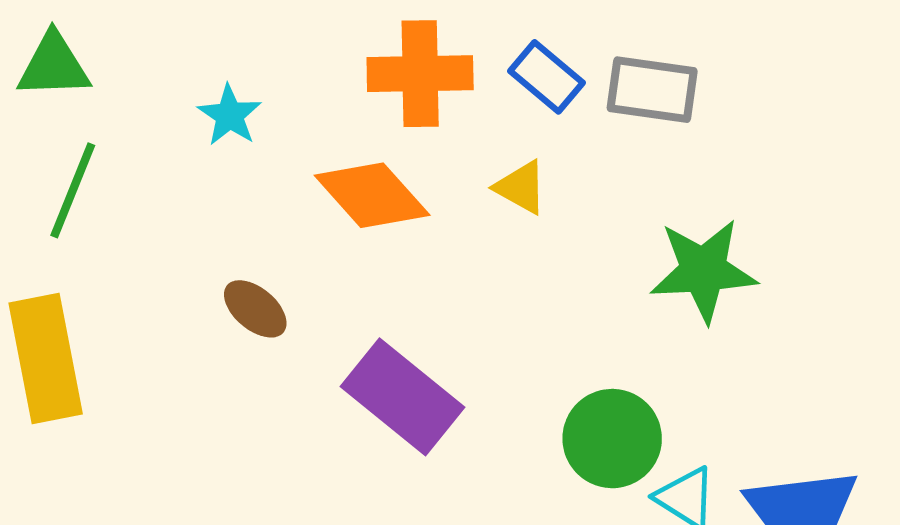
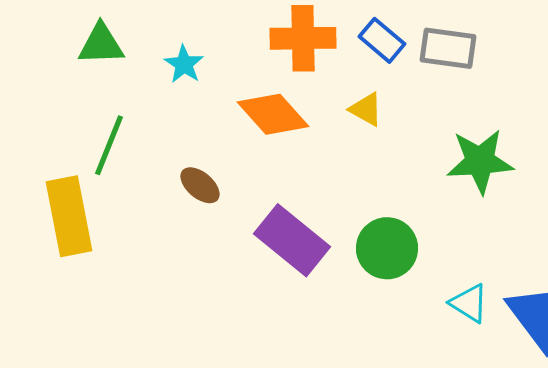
green triangle: (54, 66) -> (101, 44), moved
green line: (73, 190) -> (109, 145), moved
green circle: (612, 439) -> (387, 248), moved

